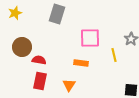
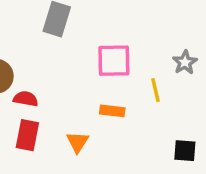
orange rectangle: (81, 63) -> (112, 111), moved

